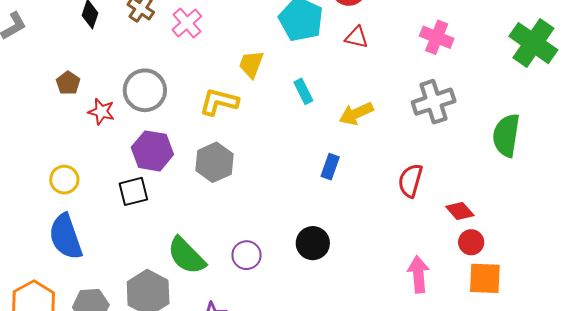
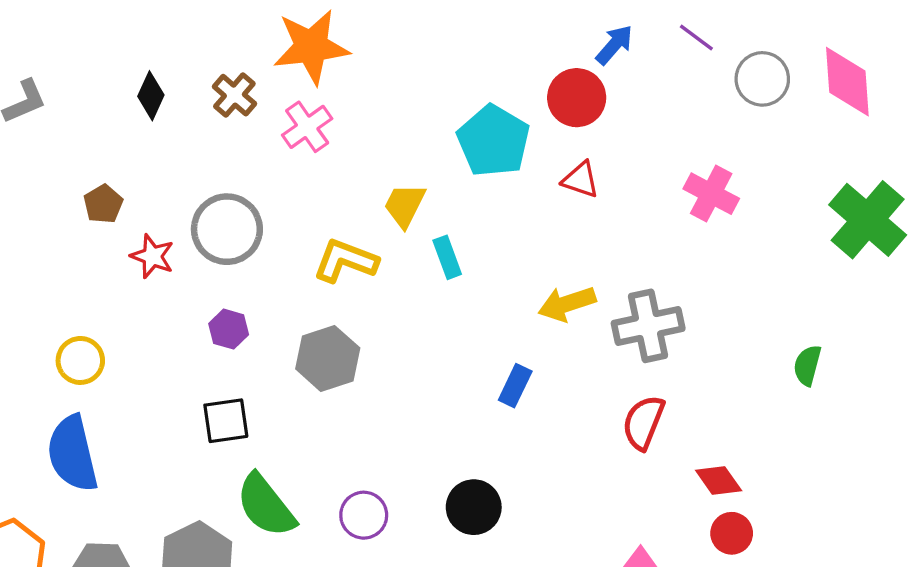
cyan rectangle: (303, 91) -> (447, 257), moved
gray cross: (434, 102) -> (648, 326), moved
green semicircle: (506, 135) -> (807, 365), size x0.6
purple hexagon: (152, 151) -> (229, 329), size x0.6
black square: (133, 191) -> (226, 421), moved

